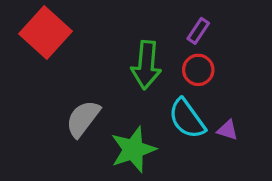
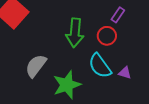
purple rectangle: (198, 31) -> (118, 15), moved

